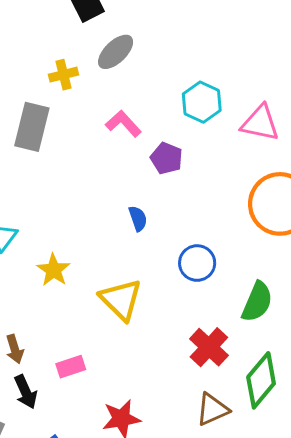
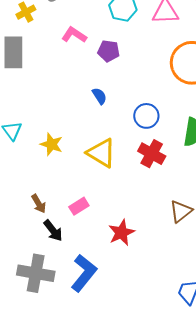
red cross: (209, 347) -> (152, 154), moved

